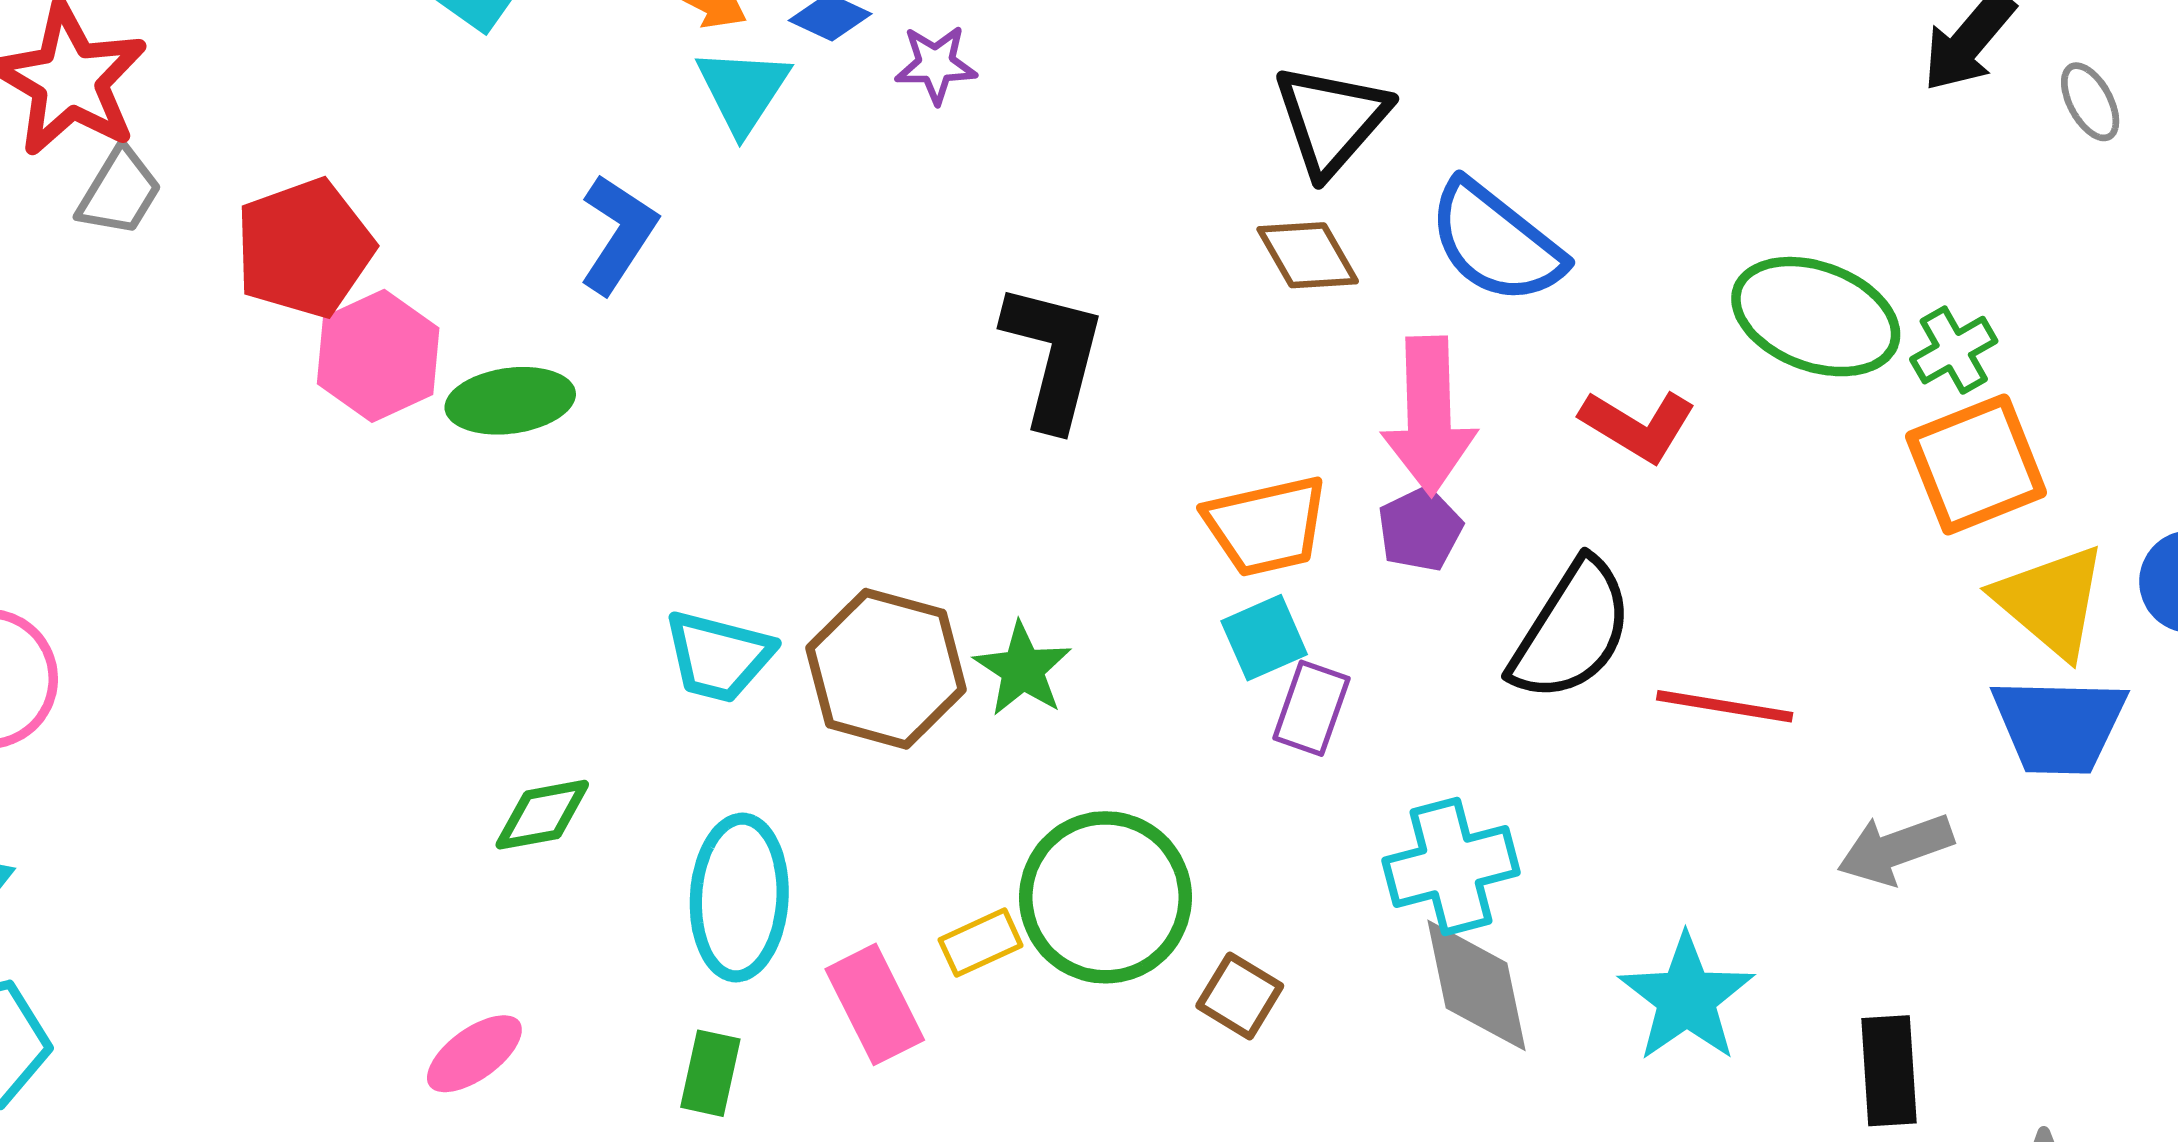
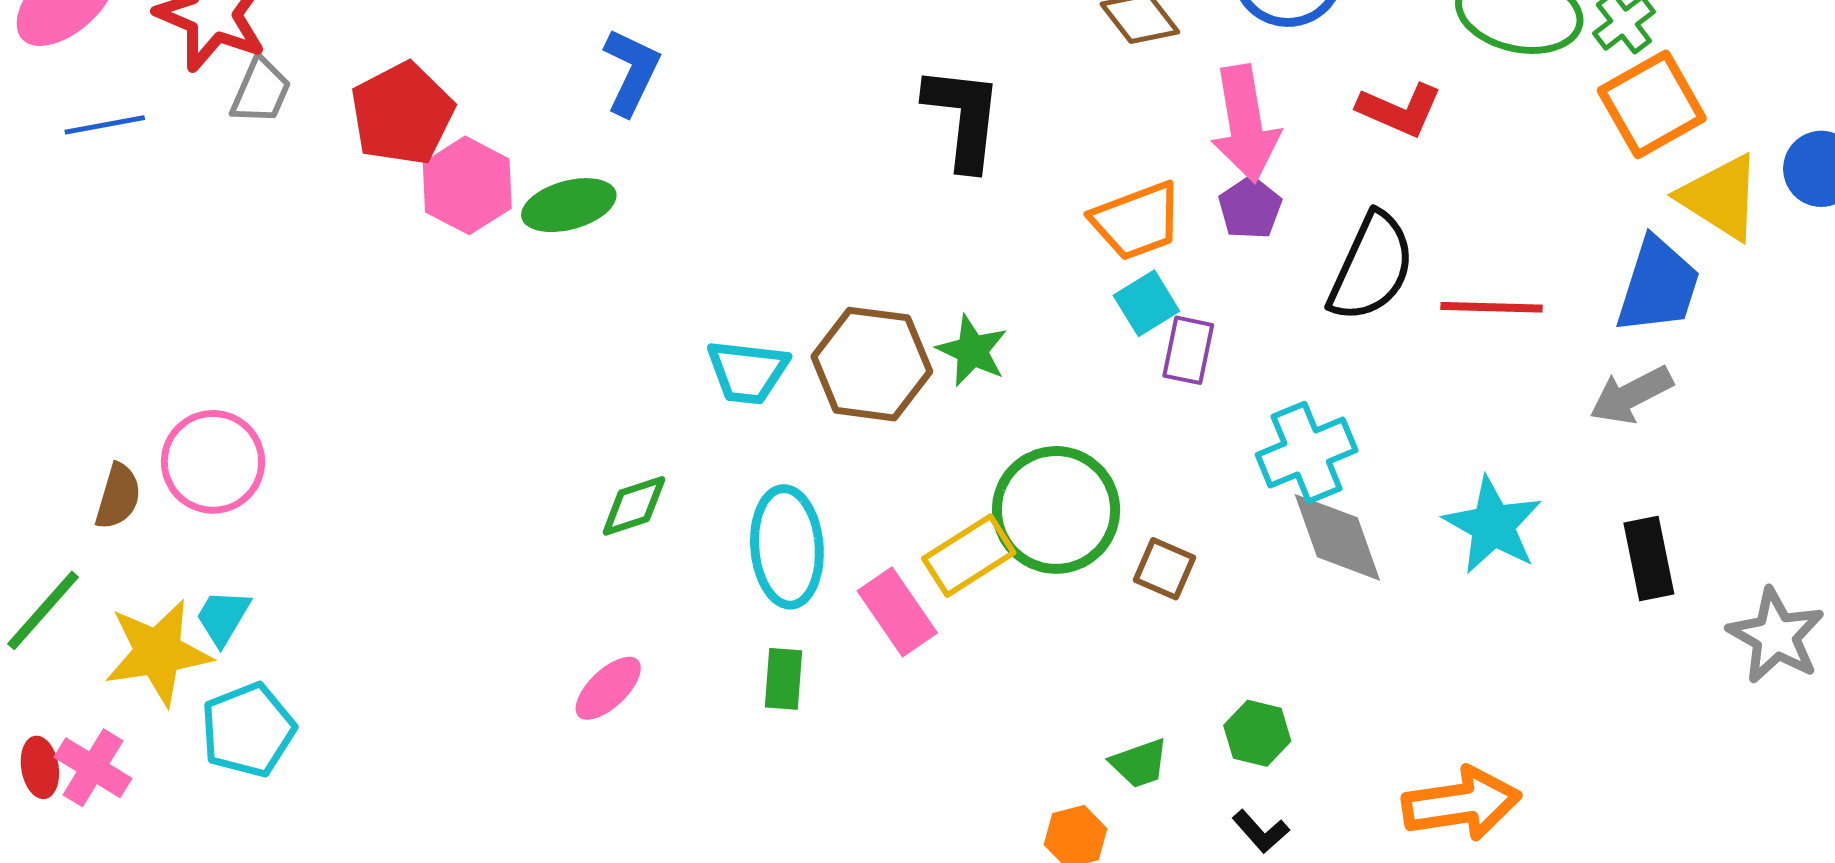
blue trapezoid: (2059, 725) -> (1658, 286), moved, turned -66
yellow rectangle: (981, 943) -> (969, 556), size x1.5

